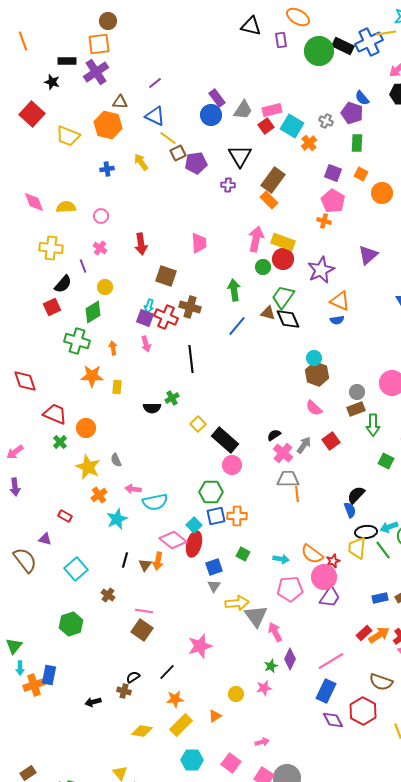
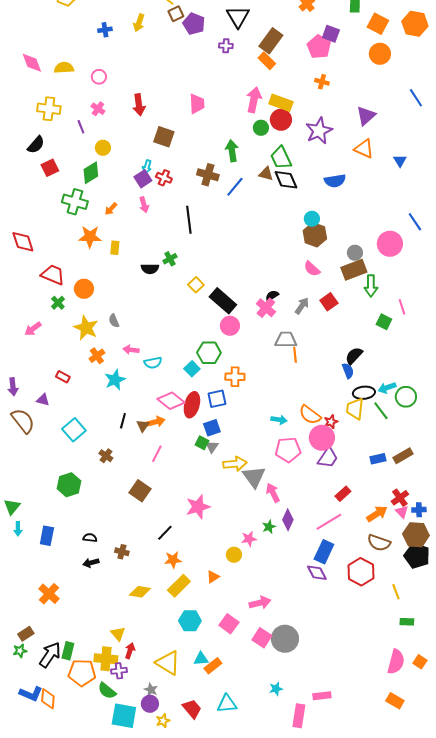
yellow arrow: (141, 162) -> (139, 23), turned -126
purple pentagon: (196, 163) -> (194, 24), turned 30
orange square: (361, 174) -> (378, 24), moved, size x1.5
pink pentagon: (333, 201) -> (319, 47), moved
black semicircle: (63, 284) -> (36, 145), moved
green trapezoid: (283, 297) -> (281, 158), turned -60
orange triangle: (340, 301) -> (364, 149), moved
brown cross: (190, 307) -> (208, 175), moved
red cross: (166, 317) -> (164, 178), size x0.7
purple square: (145, 318) -> (143, 179), turned 36
blue semicircle: (337, 320) -> (335, 181), size x1.5
orange arrow: (113, 348) -> (111, 209), turned -128
brown rectangle: (356, 409) -> (354, 270), size x1.4
pink arrow: (15, 452) -> (33, 329), moved
pink cross: (283, 453) -> (266, 308), moved
purple arrow: (15, 487) -> (13, 387), moved
cyan semicircle: (155, 502) -> (153, 363), size x0.7
blue square: (216, 516) -> (217, 399), moved
cyan square: (194, 525) -> (192, 369), moved
green square: (243, 554) -> (202, 443), moved
orange arrow: (158, 561) -> (156, 422), turned -114
pink line: (144, 611) -> (157, 454), moved, turned -72
red rectangle: (364, 633) -> (343, 494), moved
orange arrow: (379, 635) -> (377, 514), moved
black semicircle: (133, 677) -> (90, 538), moved, turned 40
orange cross: (34, 685) -> (49, 594), moved, turned -30
pink star: (264, 688) -> (249, 539), moved
purple diamond: (333, 720) -> (317, 573), moved
pink arrow: (262, 742) -> (260, 603), size x1.5

